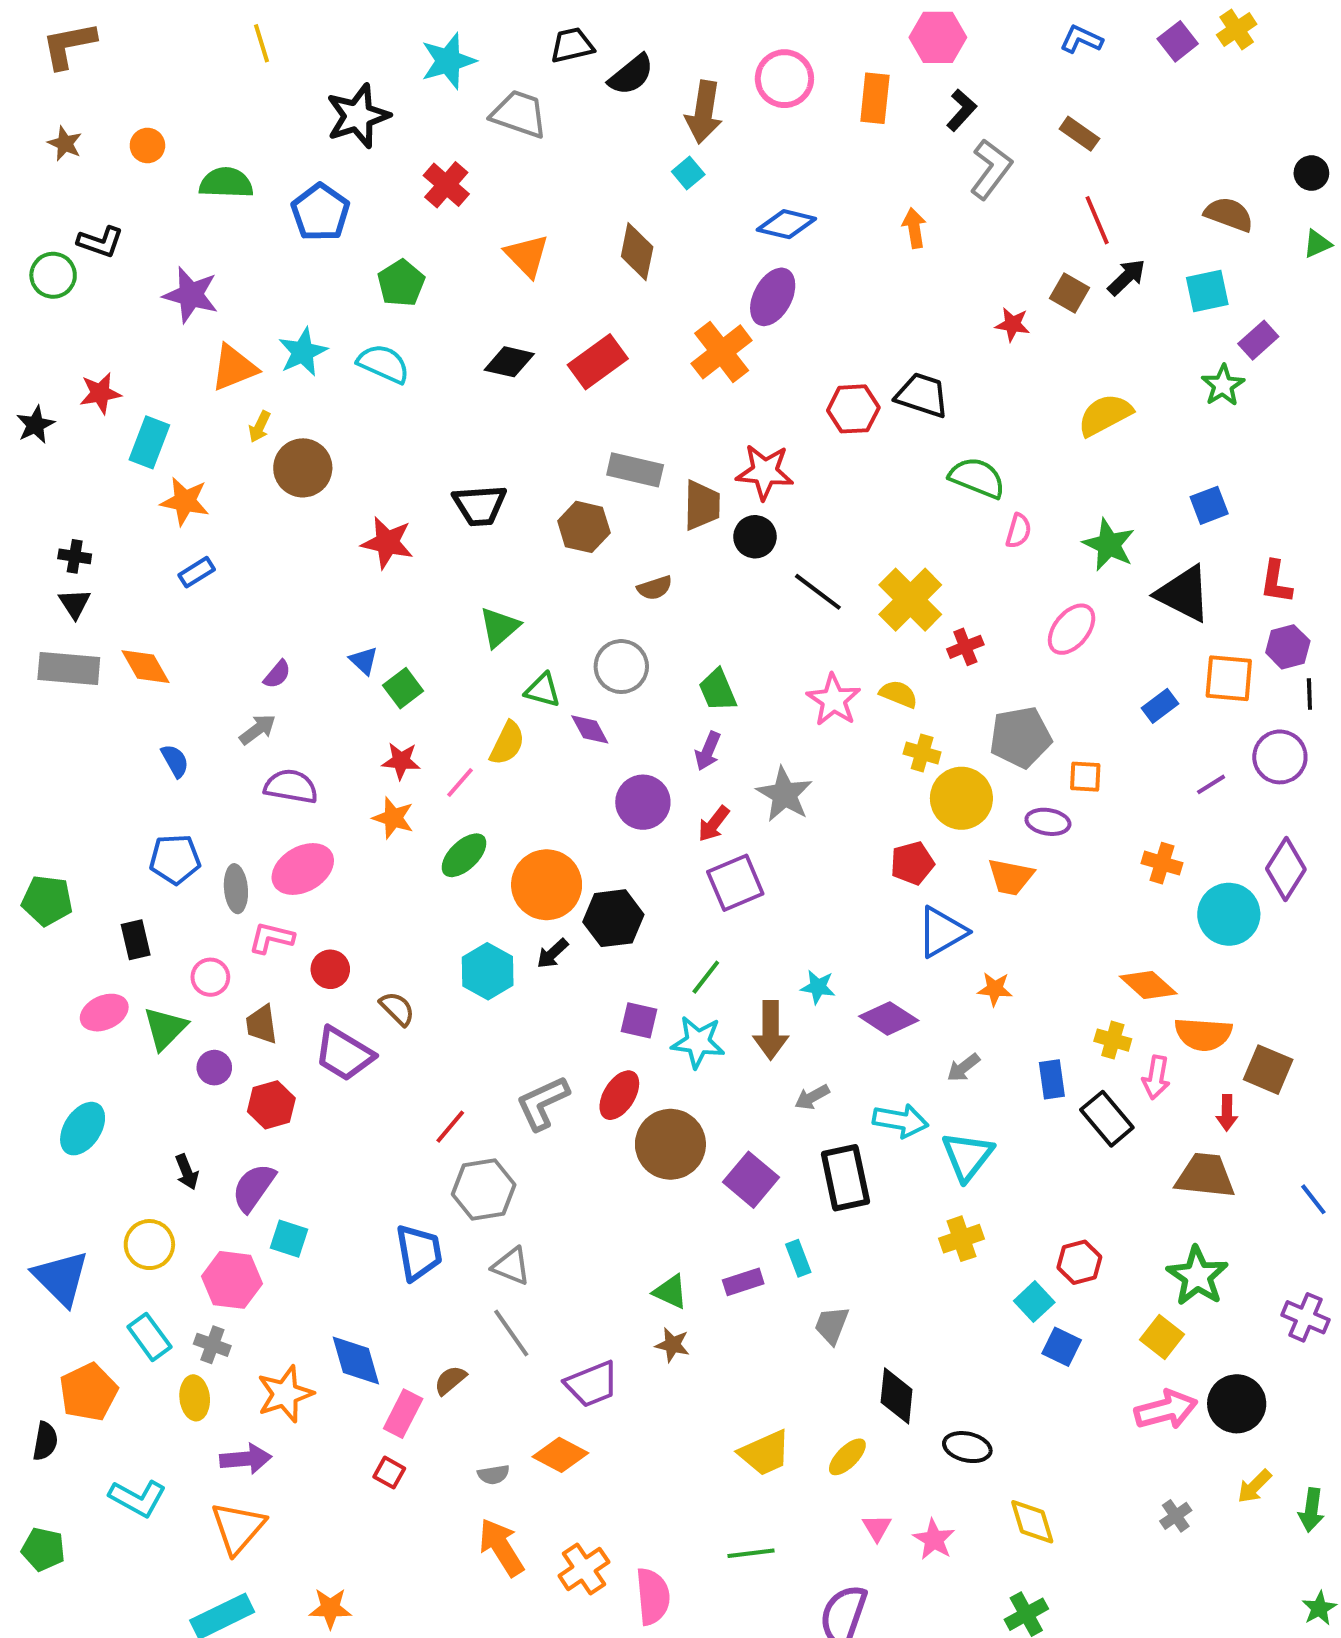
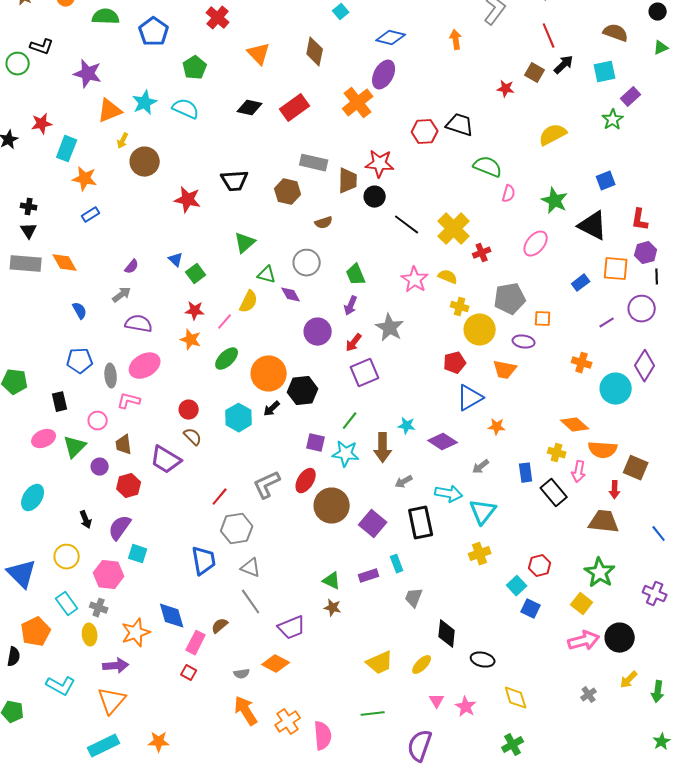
red circle: (330, 969) -> (189, 410), moved

